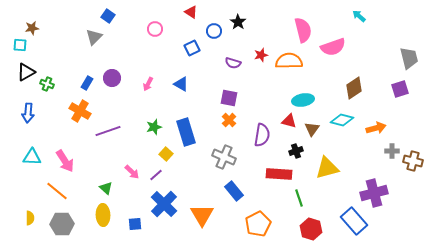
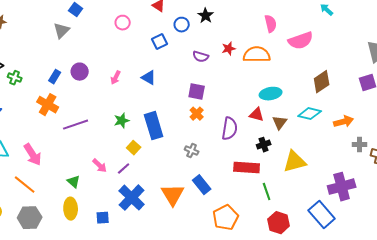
pink semicircle: (303, 30) -> (271, 24), size x0.7
gray cross: (224, 157) -> (192, 151), size x0.6
orange triangle: (202, 215) -> (173, 195), moved

